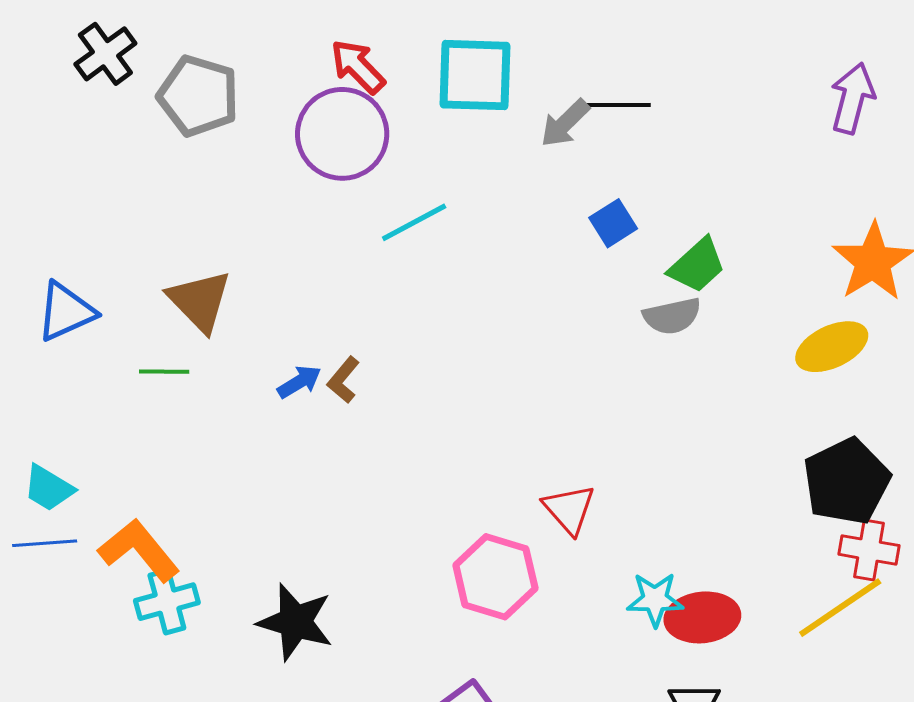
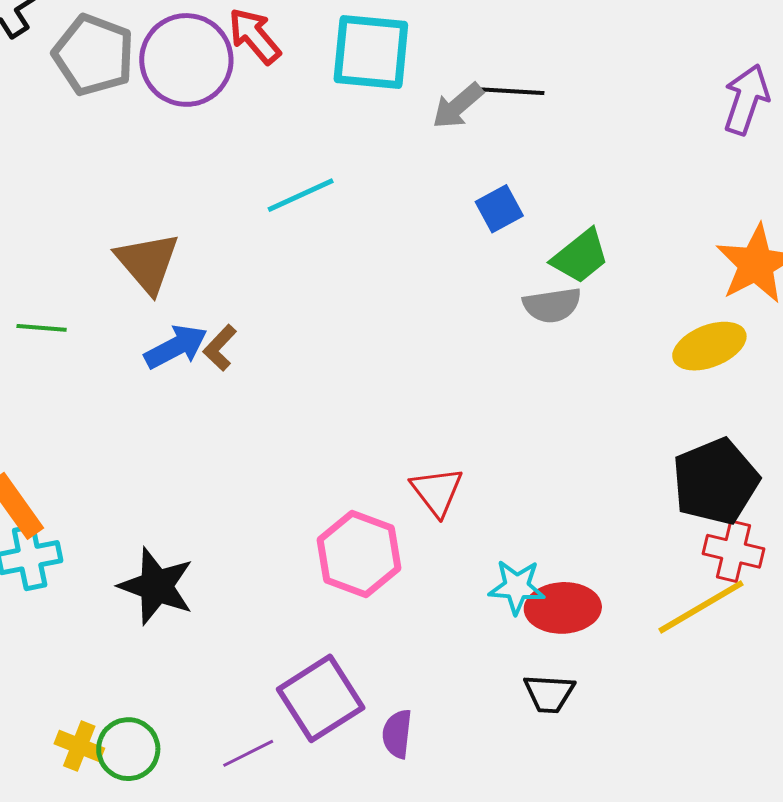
purple circle: (342, 134) -> (186, 60), moved
brown triangle: (200, 301) -> (148, 262), moved
blue arrow: (299, 382) -> (176, 347), size x1.4

